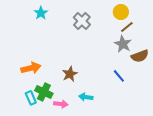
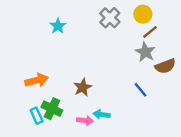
cyan star: (41, 13) -> (58, 26), moved
gray cross: (82, 21) -> (110, 18), moved
pink arrow: (61, 104) -> (85, 120), moved

